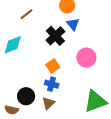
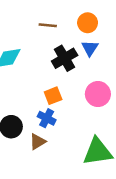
brown line: (26, 14) -> (48, 25), moved, turned 32

